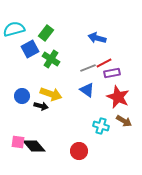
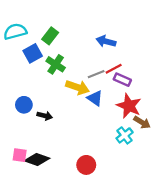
purple rectangle: (112, 73) -> (122, 80), turned 35
yellow arrow: (51, 94) -> (78, 87), moved
brown arrow: (124, 121) -> (142, 122), moved
cyan cross: (101, 126) -> (125, 135), moved, turned 35
black diamond: (34, 146) -> (37, 159), turned -30

